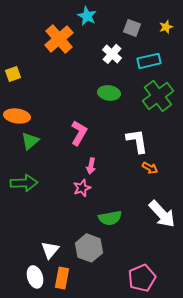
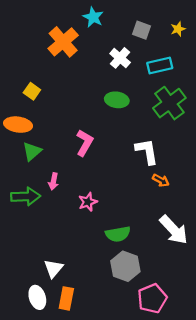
yellow square: (13, 74) -> (32, 91), moved, turned -35
pink arrow: (91, 166) -> (53, 181), moved
gray hexagon: (89, 248) -> (125, 266), moved

